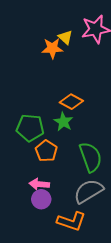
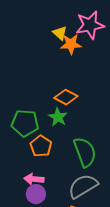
orange star: (52, 48) -> (71, 44), moved

